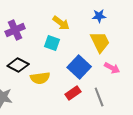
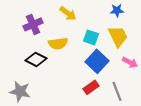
yellow arrow: (61, 23) -> (68, 13), moved
cyan square: (52, 43) -> (91, 37), moved
yellow semicircle: (40, 78) -> (58, 43), moved

